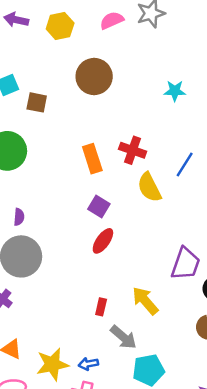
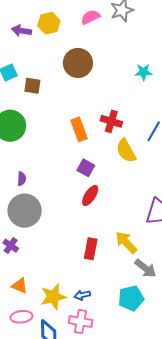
purple arrow: (16, 20) -> (22, 31), moved
red rectangle: (101, 307) -> (91, 249), size x1.5
gray arrow: (123, 337) -> (145, 268), moved

